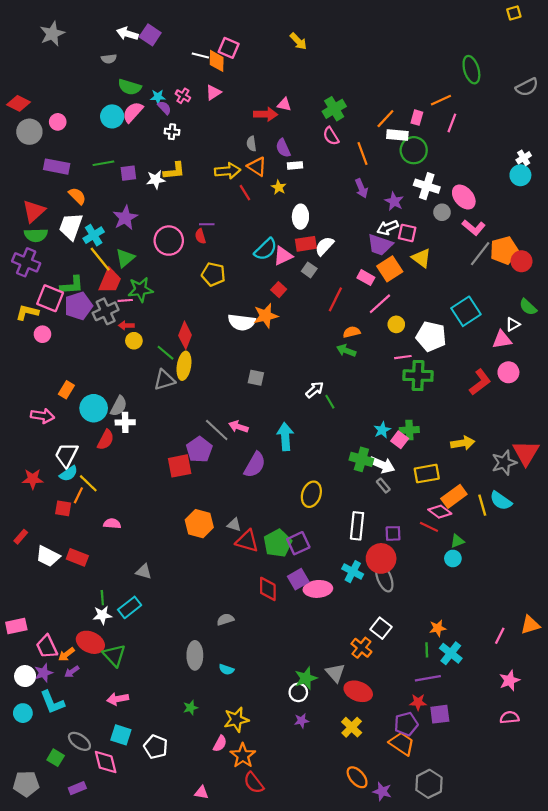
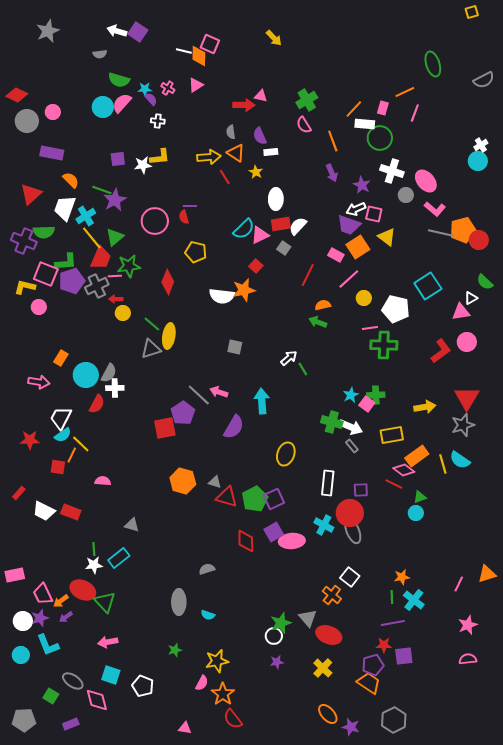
green line: (103, 163) -> (102, 190), moved, turned 30
green semicircle: (36, 235) -> (44, 232), moved
gray line: (480, 254) -> (441, 233), turned 65
red diamond: (185, 335) -> (168, 282), moved
red triangle: (526, 453) -> (467, 398), moved

